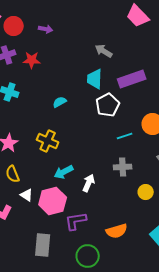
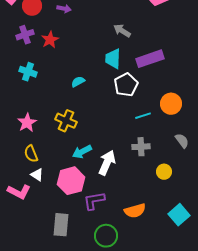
red star: (32, 60) -> (50, 40), turned -30
white arrow: (89, 183) -> (107, 163), size x1.4
white triangle: (27, 195) -> (37, 175), moved

